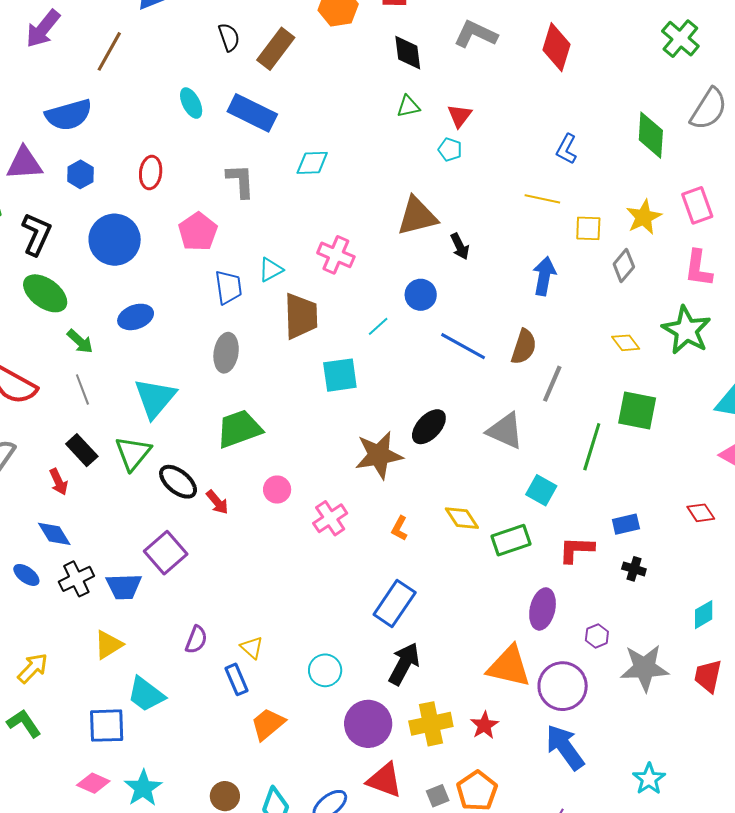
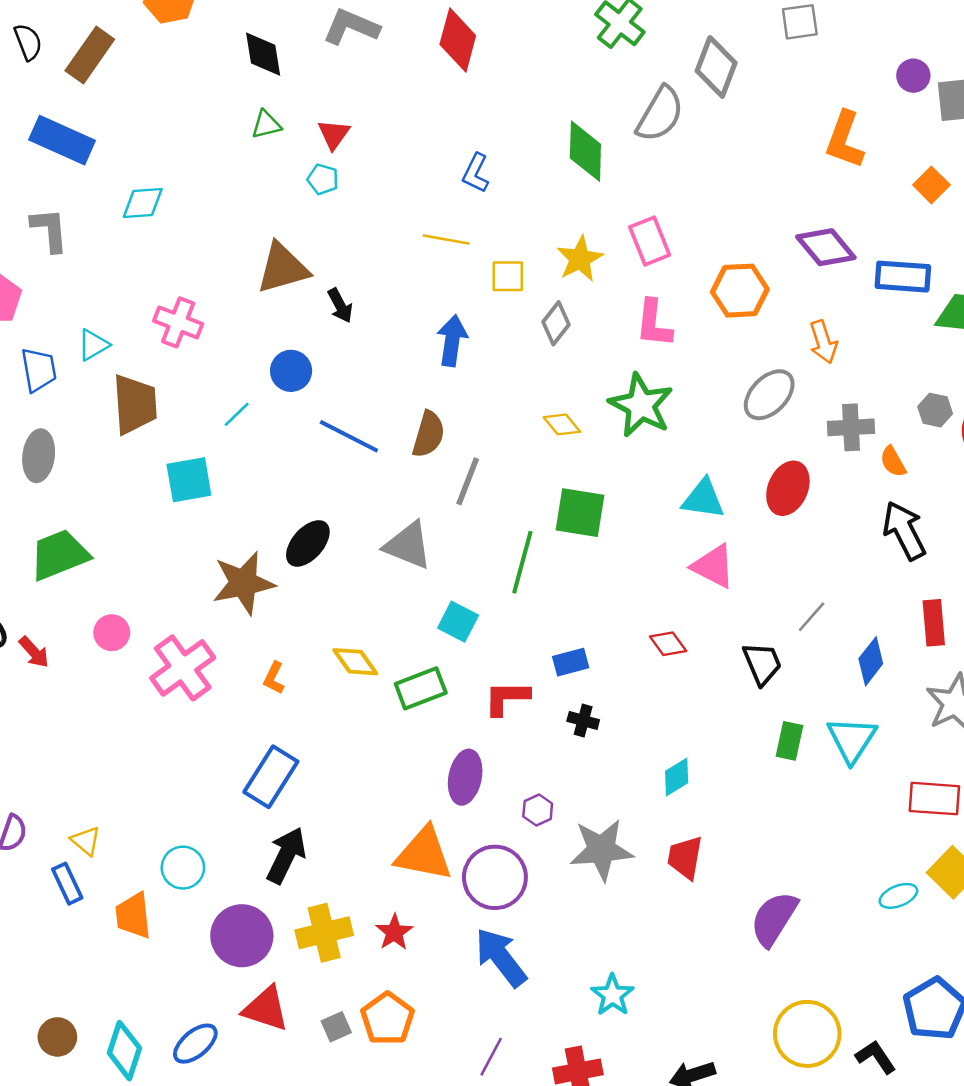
pink cross: (330, 518) -> (183, 668), size x1.4
orange trapezoid: (268, 724) -> (133, 916), moved, turned -54

